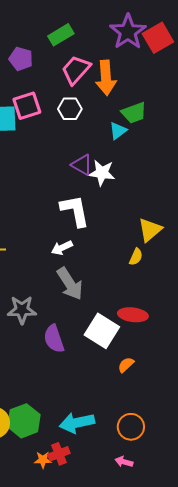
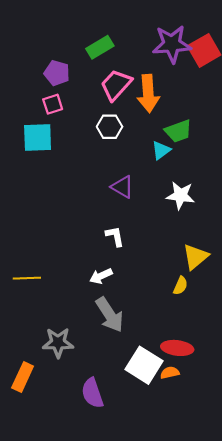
purple star: (128, 32) -> (172, 44), turned 30
pink square: (27, 106) -> (53, 104), moved, size x0.7
white star: (102, 173) -> (180, 195), moved
white L-shape: (75, 211) -> (115, 236), size x0.6
purple semicircle: (54, 339) -> (92, 393), moved
orange semicircle: (126, 365) -> (170, 373), moved, turned 30

